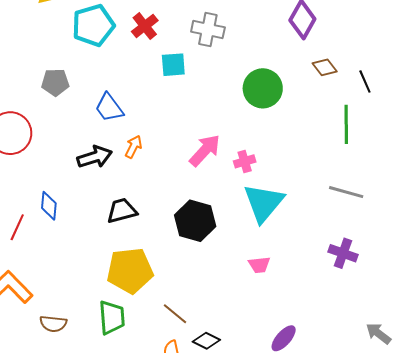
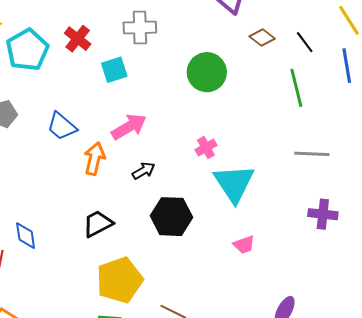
orange arrow: (134, 147) -> (94, 159), size x1.4
pink arrow: (205, 150) -> (129, 127), moved, turned 30
black arrow: (95, 157) -> (144, 171), moved, size x0.7

